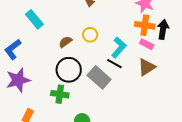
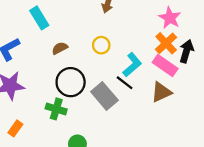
orange cross: (145, 25) -> (166, 43), turned 30
brown semicircle: (65, 42) -> (60, 48), moved
pink rectangle: (147, 44) -> (165, 66), size x1.5

